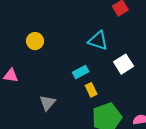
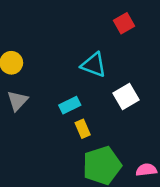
gray triangle: (47, 103) -> (17, 101), moved

